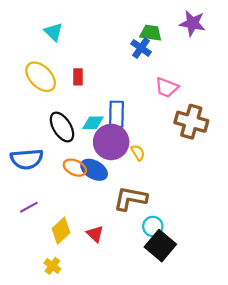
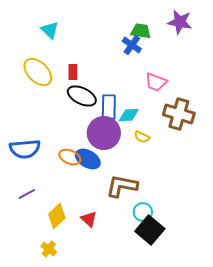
cyan diamond: (93, 123) -> (129, 115), moved
black ellipse: (62, 127) -> (82, 96), moved, turned -32
yellow semicircle: (138, 153) -> (142, 137), moved, turned 147

